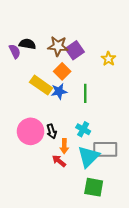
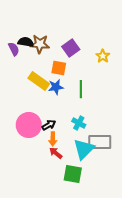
brown star: (58, 46) -> (40, 44), moved
orange square: (62, 71) -> (59, 68), turned -35
black arrow: (52, 131) -> (49, 125), turned -104
orange arrow: (64, 146) -> (53, 139), moved
green square: (94, 187) -> (73, 174), moved

